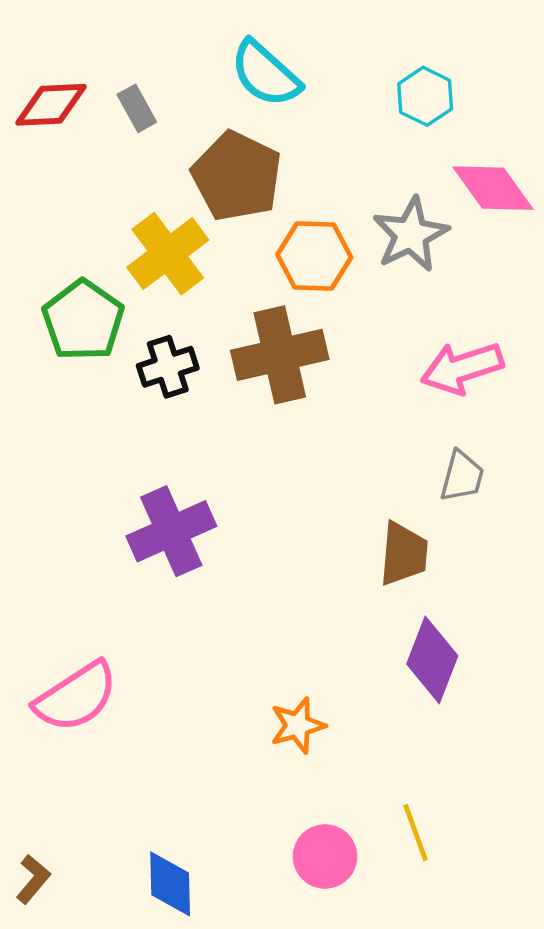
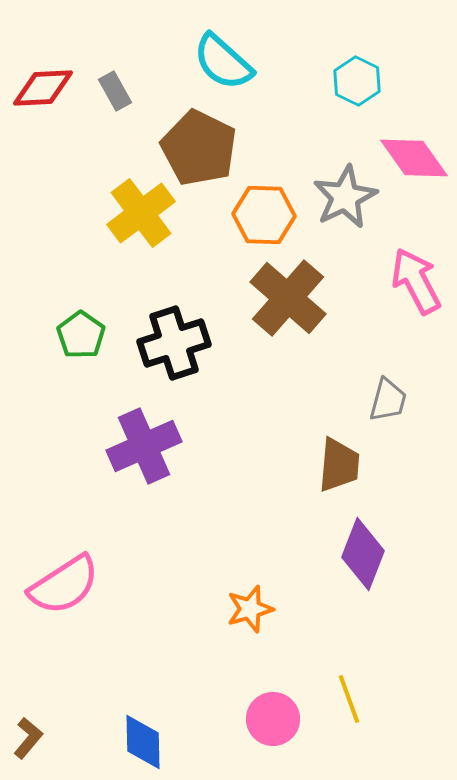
green pentagon: (83, 320) -> (81, 335), moved, size x0.7
brown cross: (280, 355) -> (288, 298), moved, turned -36
black cross: (168, 367) -> (174, 343), moved, size x1.4
pink arrow: (462, 368) -> (416, 281), moved, turned 80

